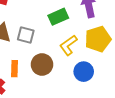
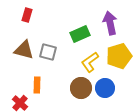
brown circle: (42, 64) -> (81, 88), moved

